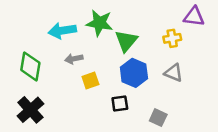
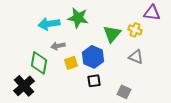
yellow cross: (172, 38) -> (135, 30), turned 32
green triangle: (126, 41) -> (112, 34), moved
green diamond: (30, 66) -> (39, 63), moved
blue hexagon: (134, 73) -> (93, 57), moved

